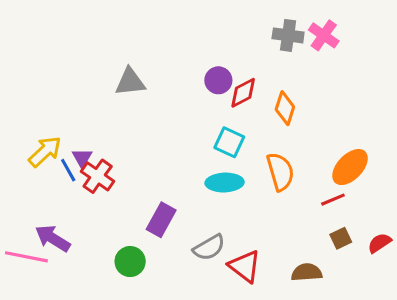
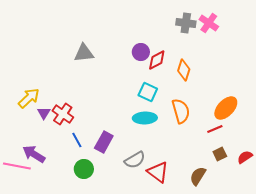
purple triangle: (82, 158) -> (44, 113), moved
blue line: (68, 170) -> (77, 140), moved
brown semicircle: (307, 272) -> (198, 176), turned -54

